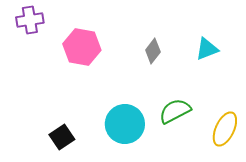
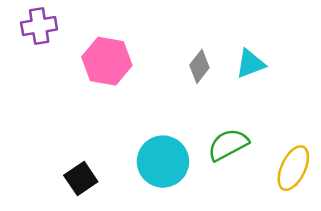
cyan triangle: (207, 49) -> (250, 64), moved

